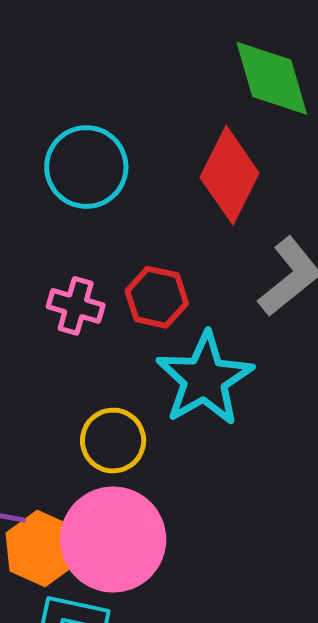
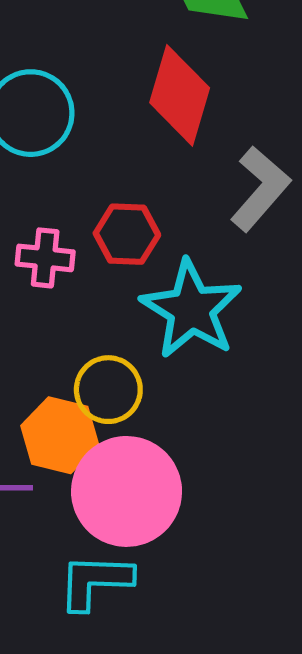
orange hexagon: (41, 548) -> (60, 435), moved

